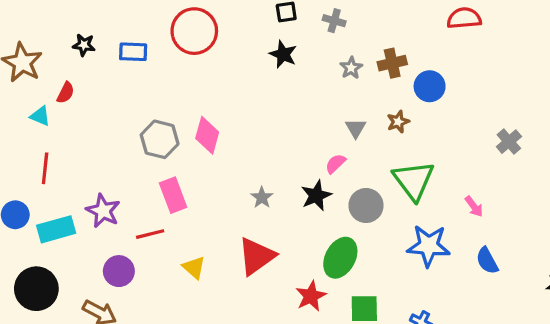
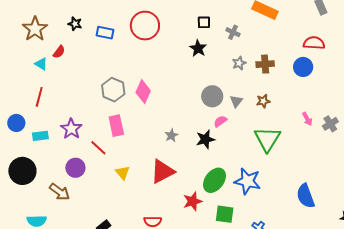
blue circle: (430, 86) -> (303, 67), moved
gray circle: (366, 205) -> (212, 96), moved
pink arrow: (474, 206) -> (307, 119), moved
cyan rectangle: (56, 229) -> (40, 136), size x0.7
red line: (150, 234) -> (98, 148), turned 48
blue star: (429, 246) -> (248, 181), moved
blue semicircle: (487, 261) -> (306, 196), size x1.4

